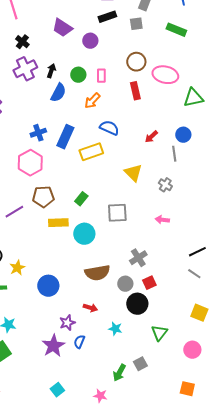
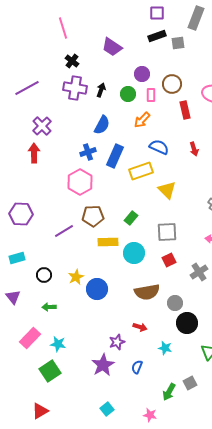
gray square: (136, 24) -> (178, 43), moved
purple circle: (90, 41) -> (142, 74), moved
brown circle: (136, 62) -> (172, 84), moved
purple cross: (25, 69) -> (75, 88), turned 35
blue semicircle: (58, 93) -> (102, 125), moved
red arrow: (151, 137) -> (194, 149), moved, turned -64
yellow triangle: (133, 173) -> (167, 190), moved
gray cross: (138, 258) -> (199, 272), moved
yellow star: (17, 268) -> (76, 277), moved
red square: (149, 283) -> (169, 260), moved
blue circle: (48, 286) -> (97, 289), moved
blue semicircle: (79, 342) -> (137, 367), moved

